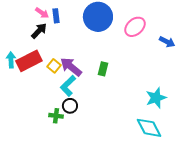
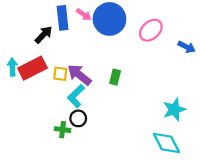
pink arrow: (42, 13) -> (84, 15), moved
blue rectangle: (56, 16) -> (63, 18), size x1.5
yellow square: (54, 66) -> (60, 74), turned -32

